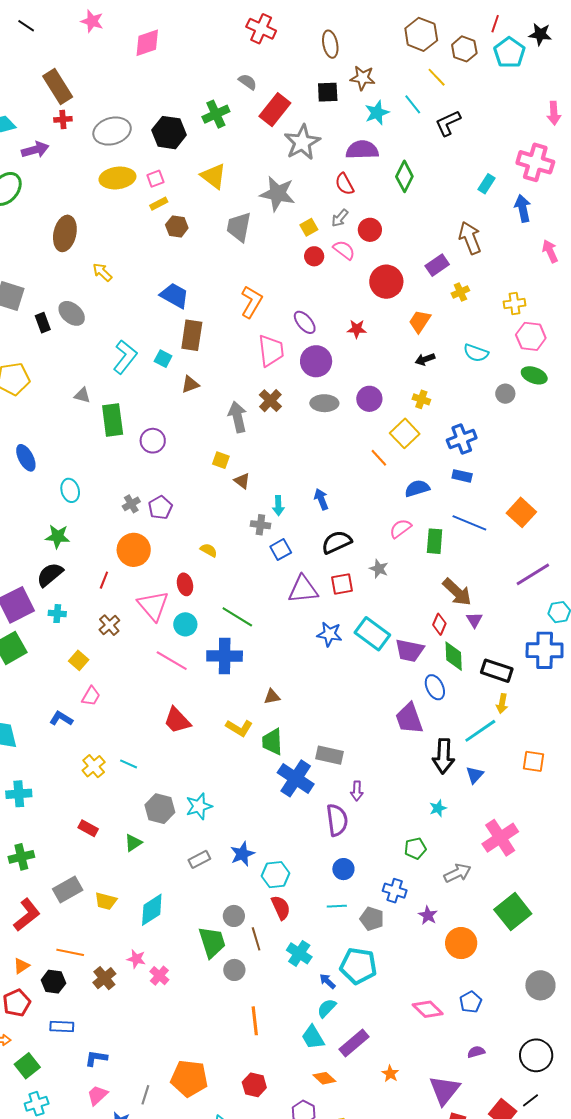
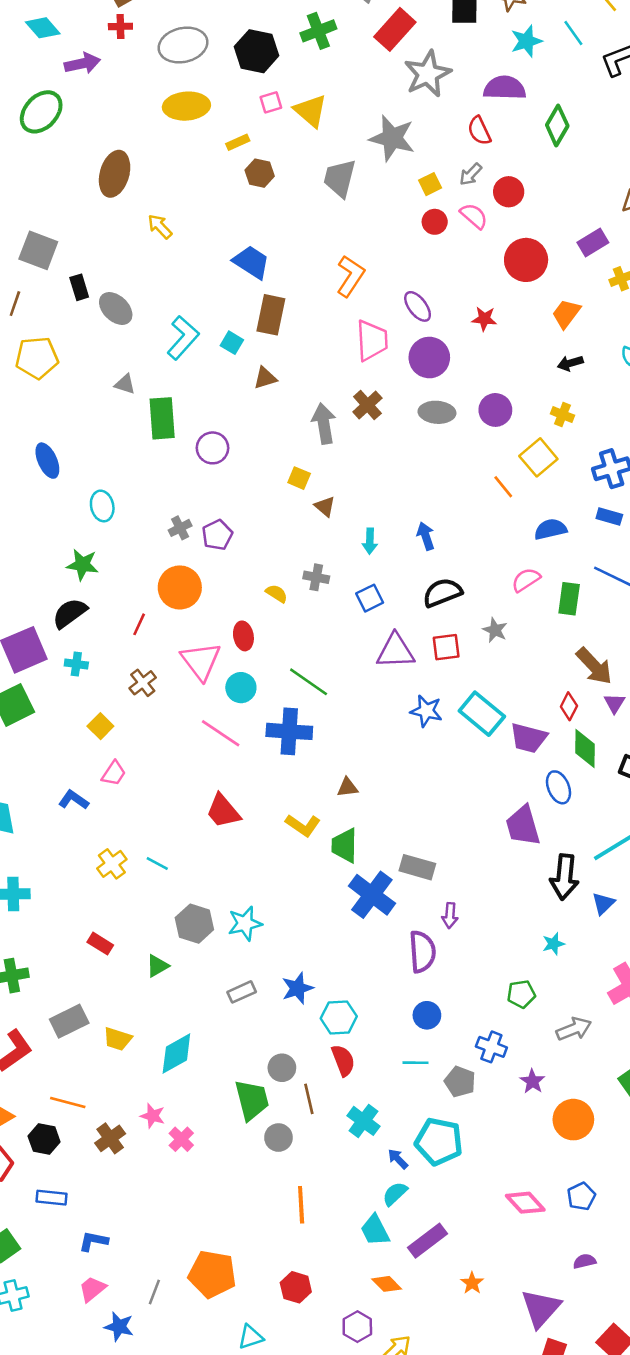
pink square: (155, 179) -> (271, 102), moved
gray ellipse: (72, 313) -> (116, 309), moved
gray cross: (260, 525) -> (316, 577), moved

